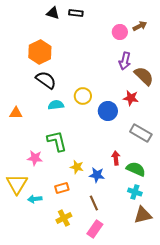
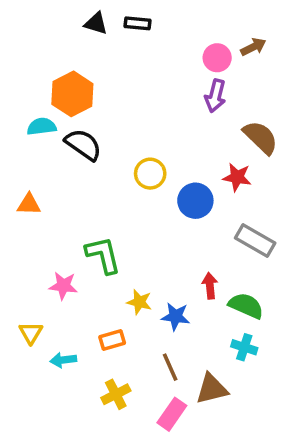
purple arrow: (125, 61) -> (215, 96), moved
cyan semicircle: (56, 105) -> (42, 127), moved
yellow triangle: (17, 184) -> (31, 333), size x0.6
brown triangle: (143, 215) -> (212, 389), moved

